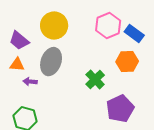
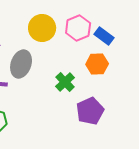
yellow circle: (54, 26) -> (42, 28), moved

